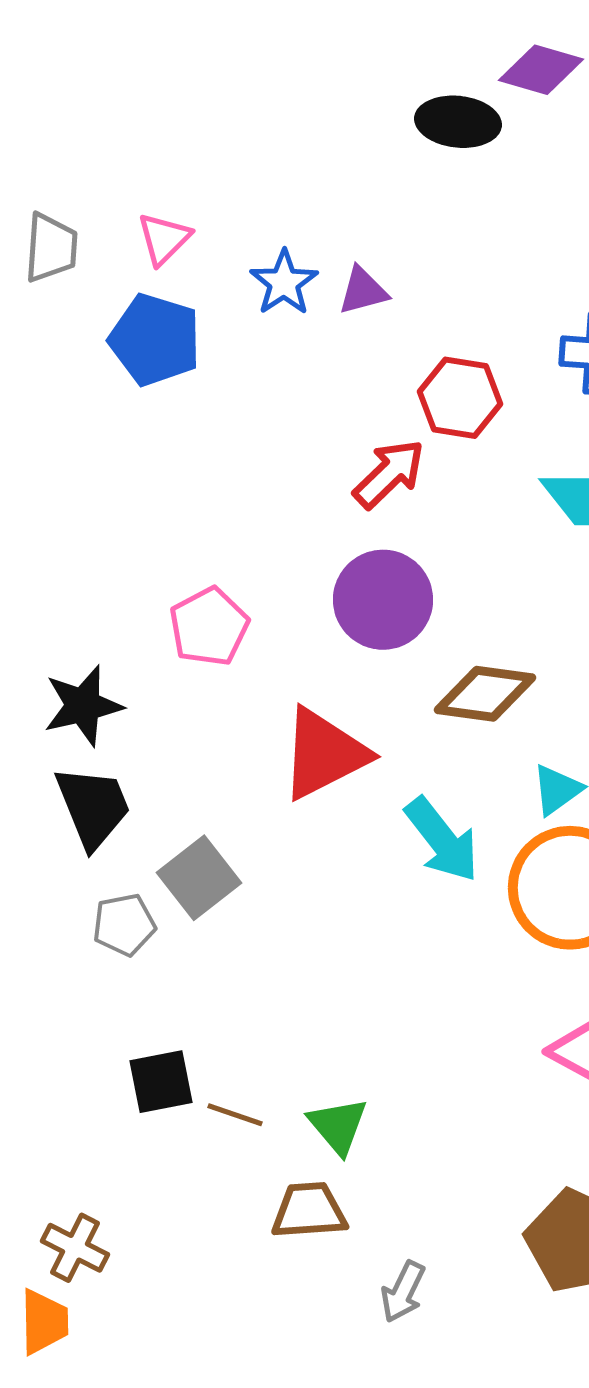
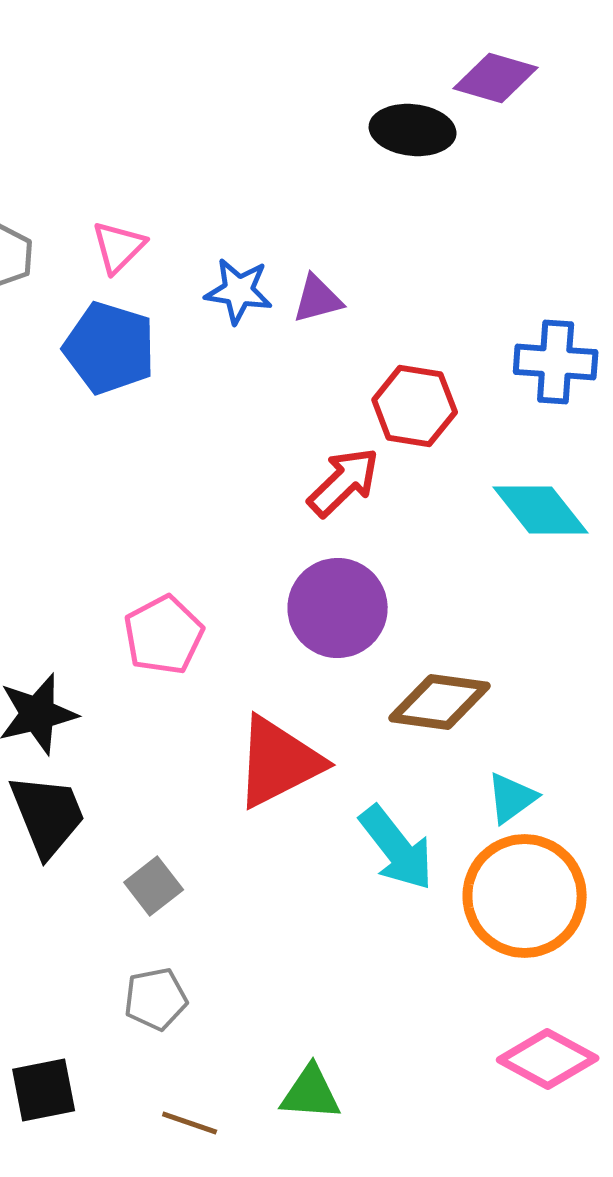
blue star: (284, 283) -> (239, 291), turned -30
gray square: (199, 878) -> (154, 886), size x0.7
gray pentagon: (124, 925) -> (156, 999), moved
black square: (161, 1082) -> (44, 1090), moved
green triangle: (338, 1126) -> (311, 1093), moved, turned -46

